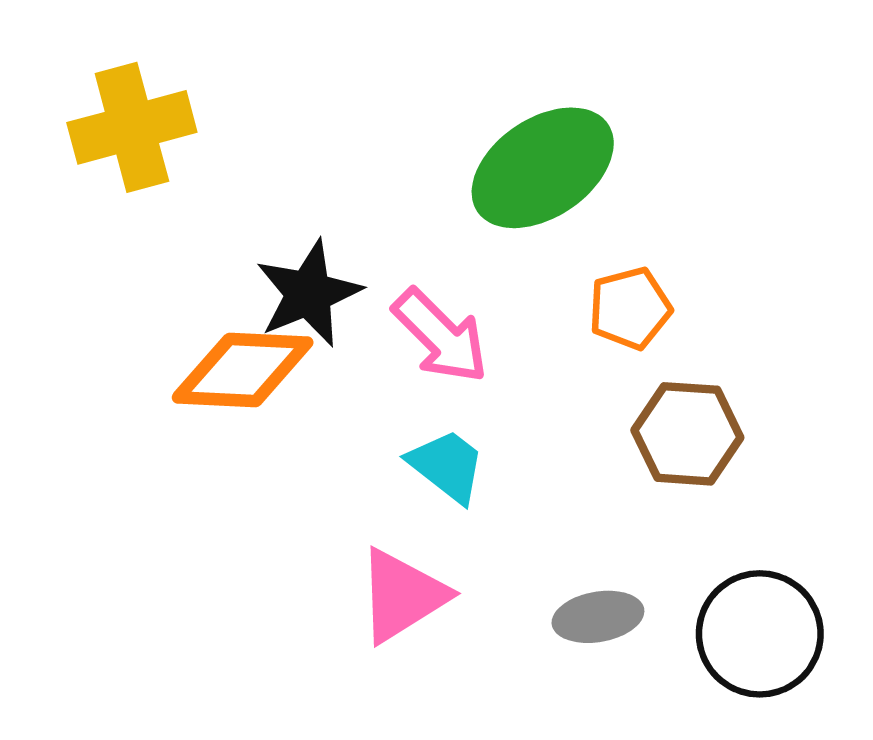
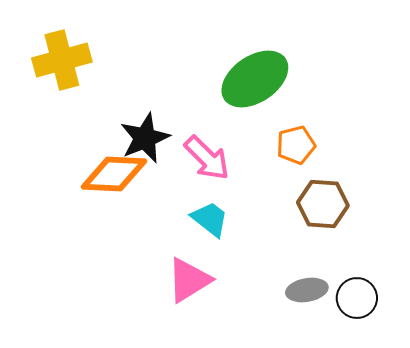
gray ellipse: (598, 617) -> (307, 290), moved
black circle: (760, 634) -> (357, 298), size x0.7

